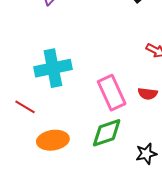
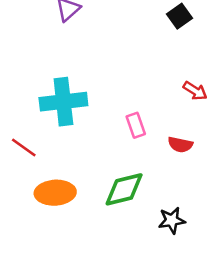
pink rectangle: (112, 93) -> (136, 125), moved, size x0.6

